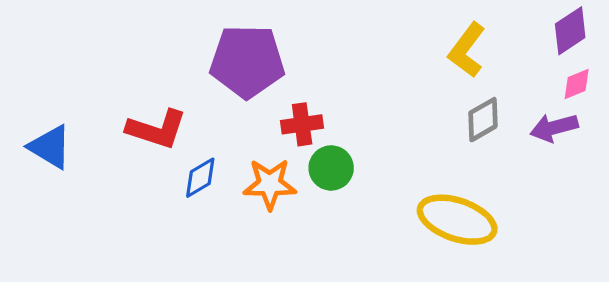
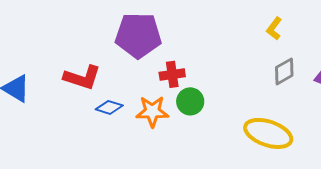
yellow L-shape: (467, 50) -> (274, 28), size x0.7
blue diamond: (200, 178) -> (109, 107), turned 48

